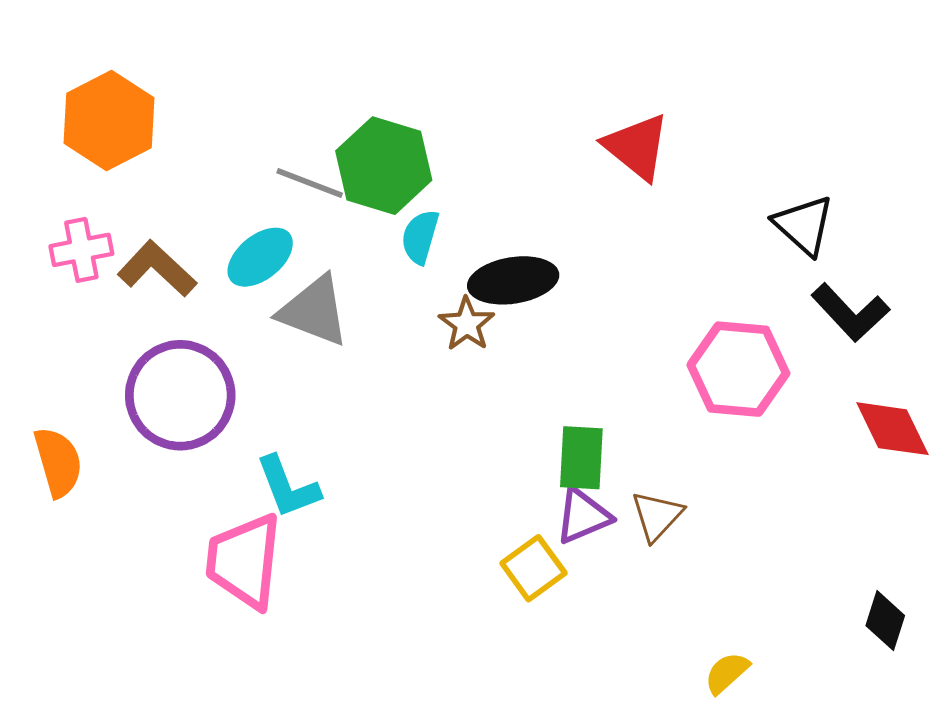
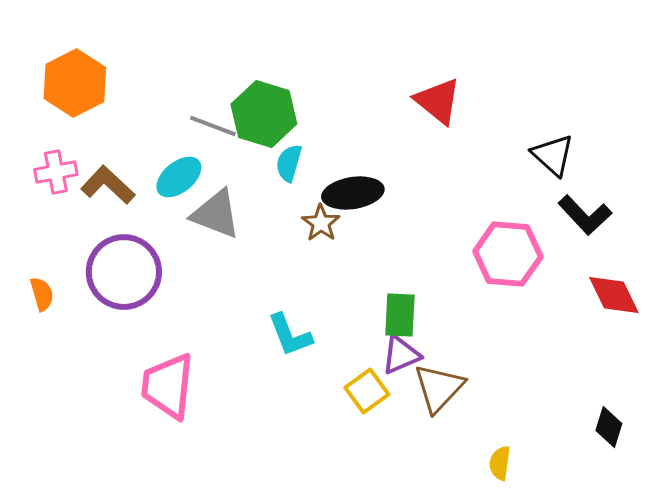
orange semicircle: (58, 462) -> (42, 294), moved, size x0.7
cyan L-shape: (288, 487) -> (290, 335), moved
brown triangle: (657, 516) -> (439, 388), moved, size x1.4
yellow semicircle: (727, 673) -> (500, 463), turned -40

